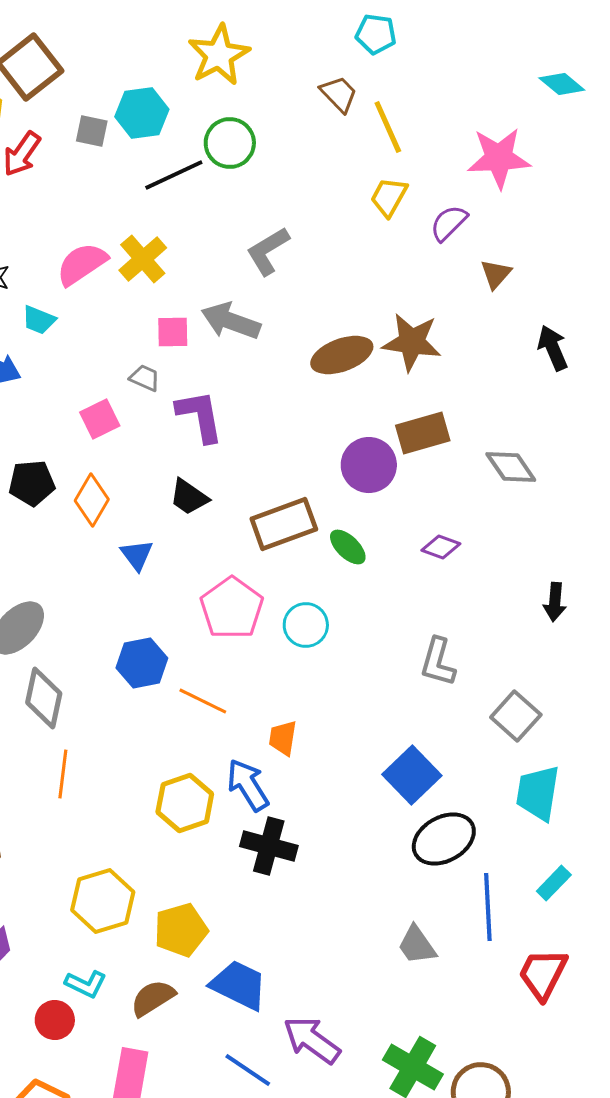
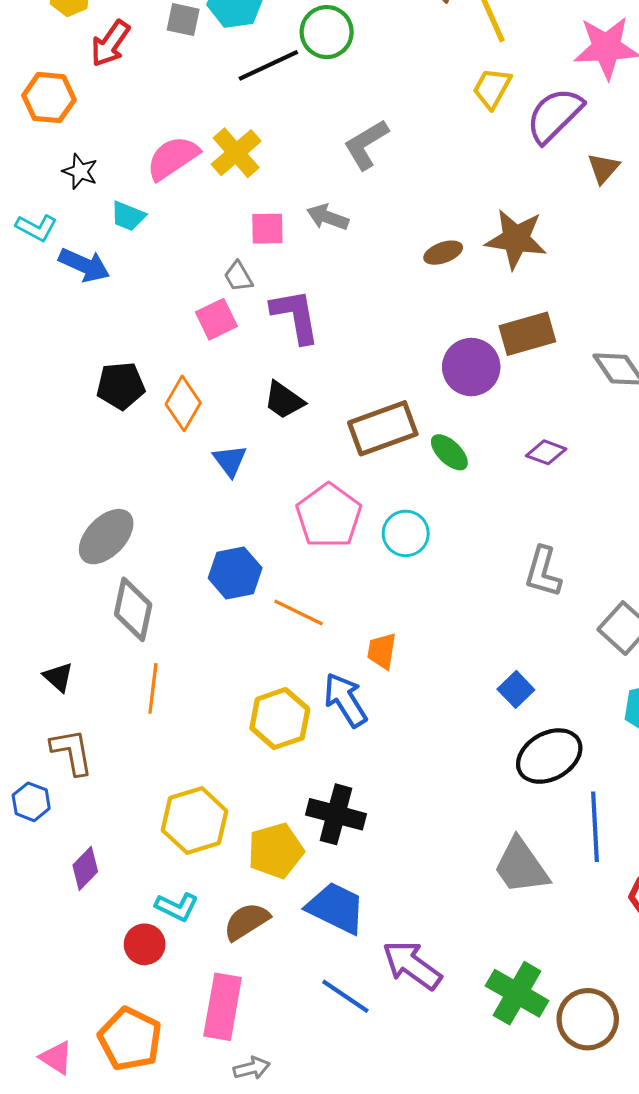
purple semicircle: (449, 223) -> (554, 115), size x1.5
gray arrow: (231, 321) -> (328, 217), size x0.7
brown ellipse: (342, 355) -> (443, 253), size x0.6
gray trapezoid: (145, 378) -> (238, 276), turned -144
pink square: (100, 419) -> (216, 319), moved
blue square: (412, 775) -> (516, 689), size x0.6
black cross: (269, 846) -> (336, 814), moved
gray trapezoid: (417, 945) -> (521, 866), size x1.4

